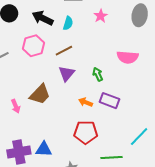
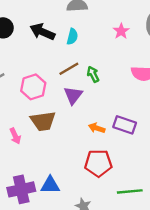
pink star: (101, 16) -> (121, 31), moved
pink hexagon: (34, 46) -> (33, 87), moved
green arrow: (98, 74) -> (93, 74), moved
brown trapezoid: (40, 94) -> (43, 121), turned 40

